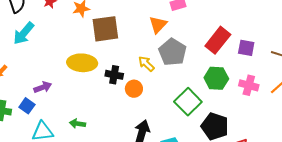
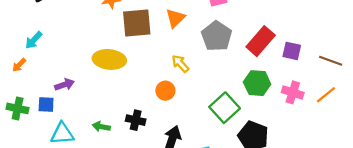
orange triangle: (158, 25) -> (175, 18), moved
cyan arrow: (24, 33) -> (34, 40), moved, size x0.7
gray pentagon: (172, 52) -> (217, 36), moved
black cross: (114, 75) -> (136, 120), moved
blue square: (27, 106) -> (46, 104), turned -35

